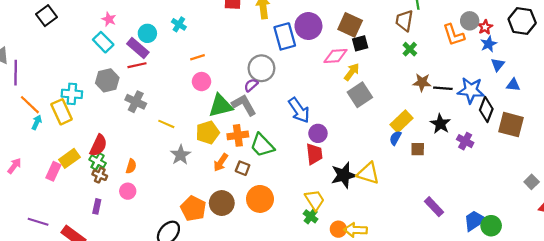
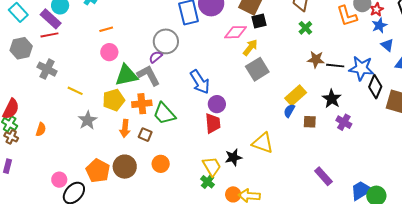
blue triangle: (498, 65) -> (387, 45), turned -32
purple cross: (465, 141) -> (344, 122), moved
orange arrow: (221, 162) -> (125, 128), turned -30
black star: (344, 175) -> (233, 157), moved, size x0.7
pink circle: (128, 191) -> (59, 180), moved
orange circle: (260, 199) -> (161, 164), size x0.7

